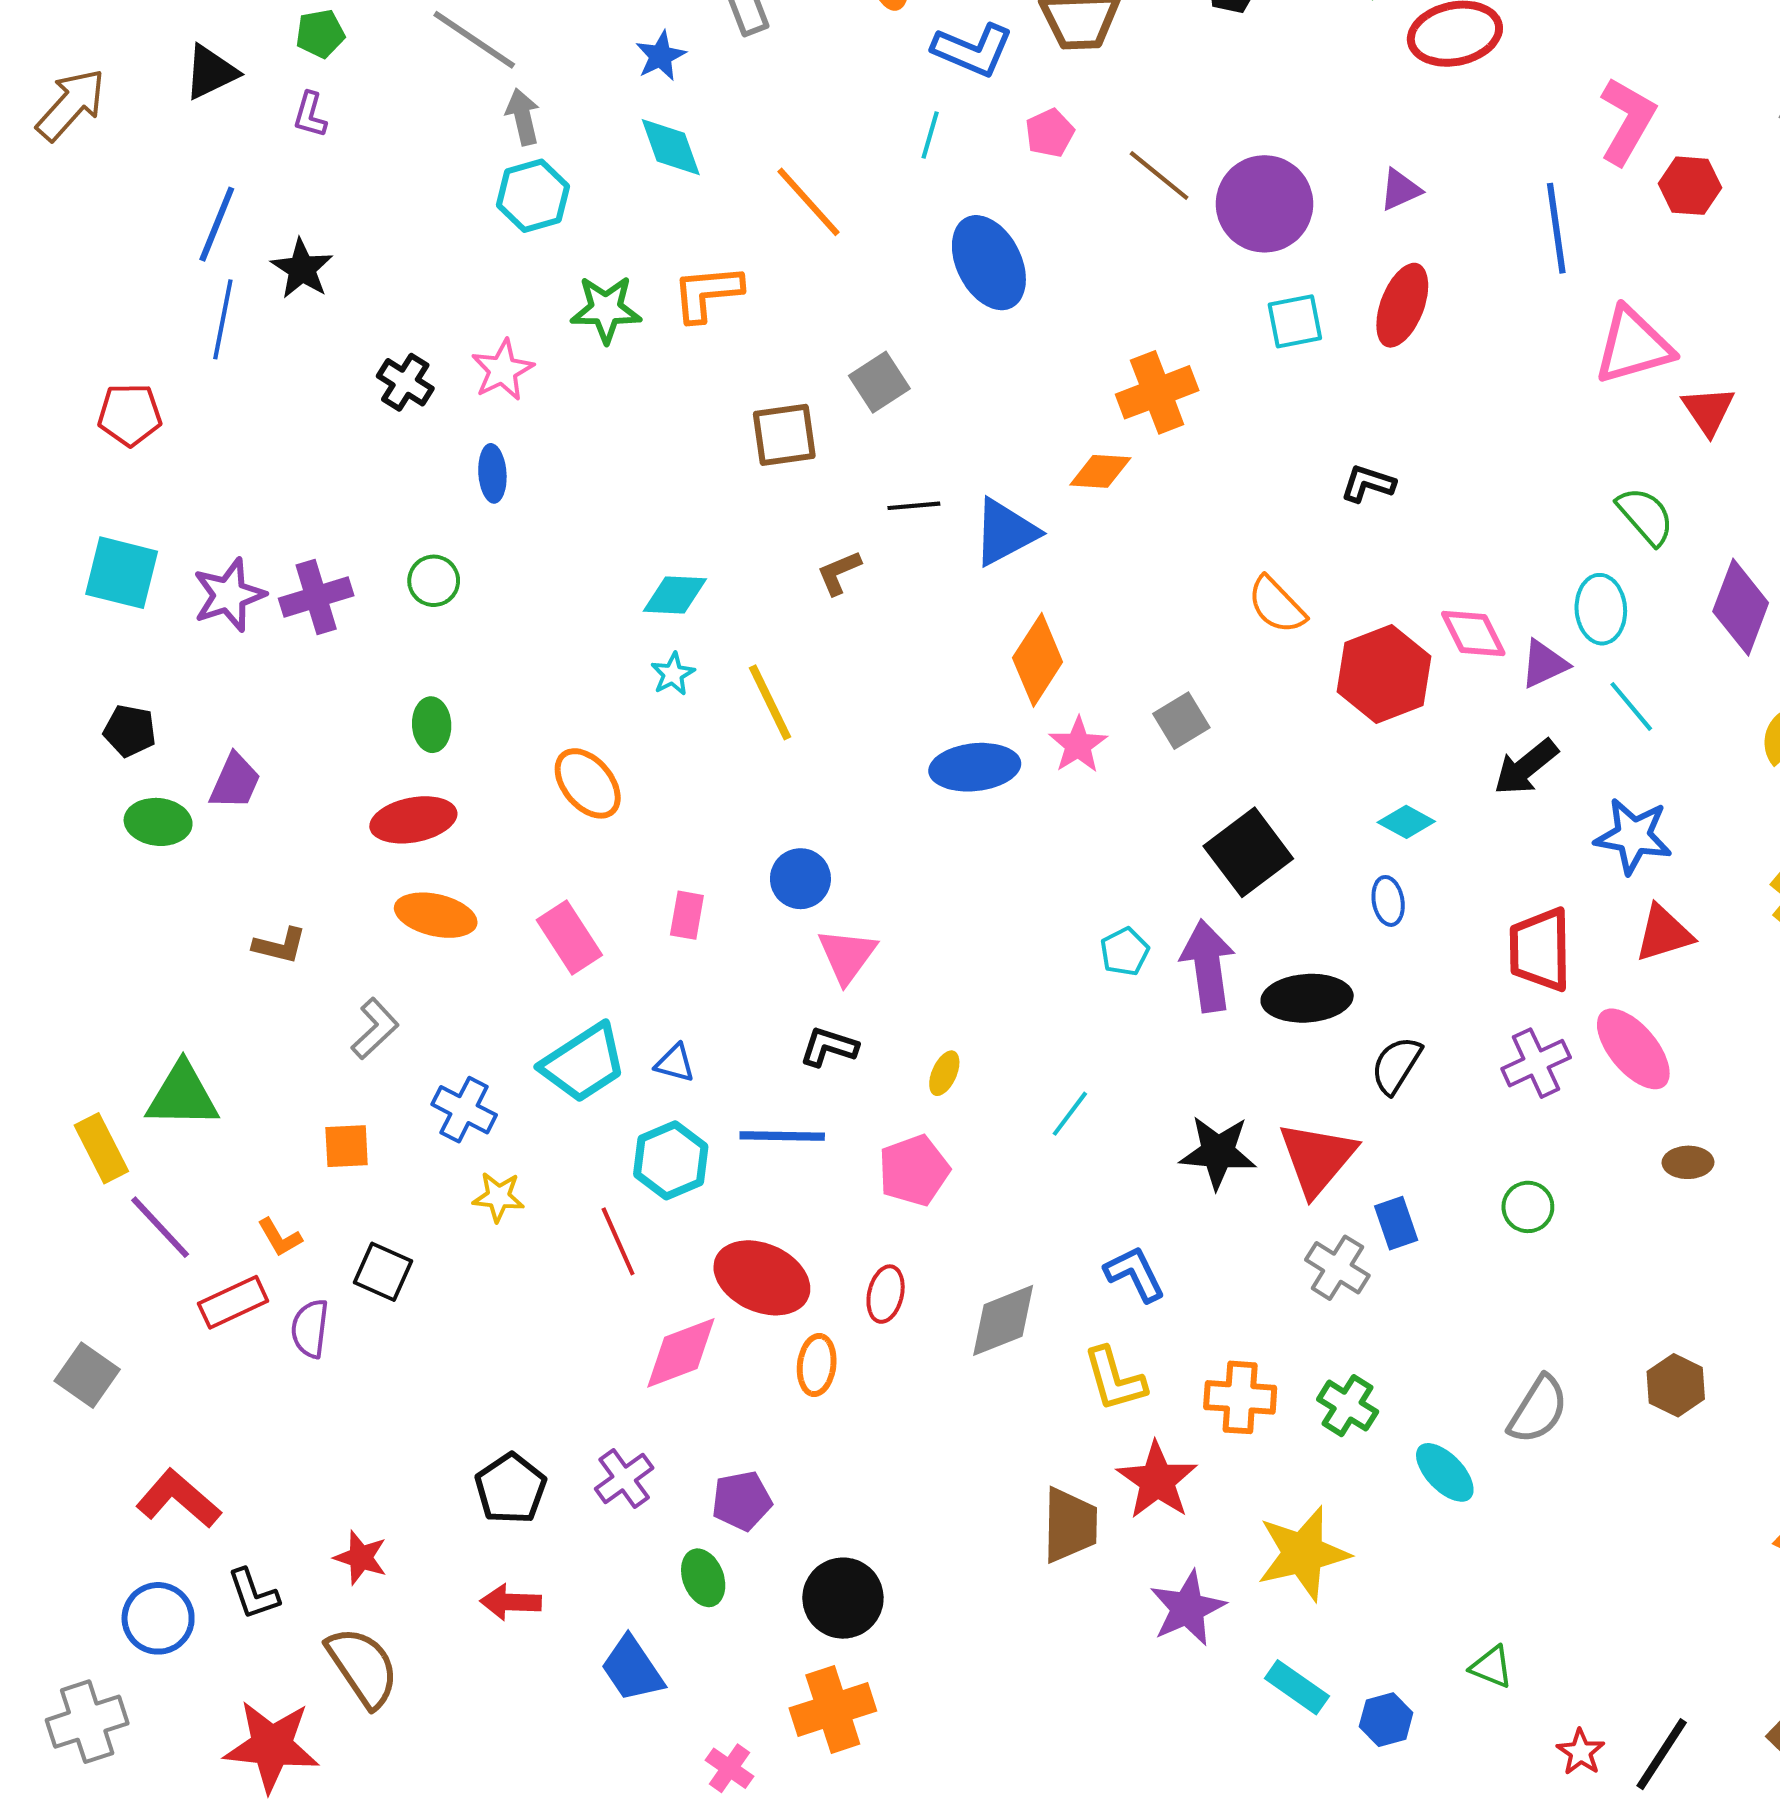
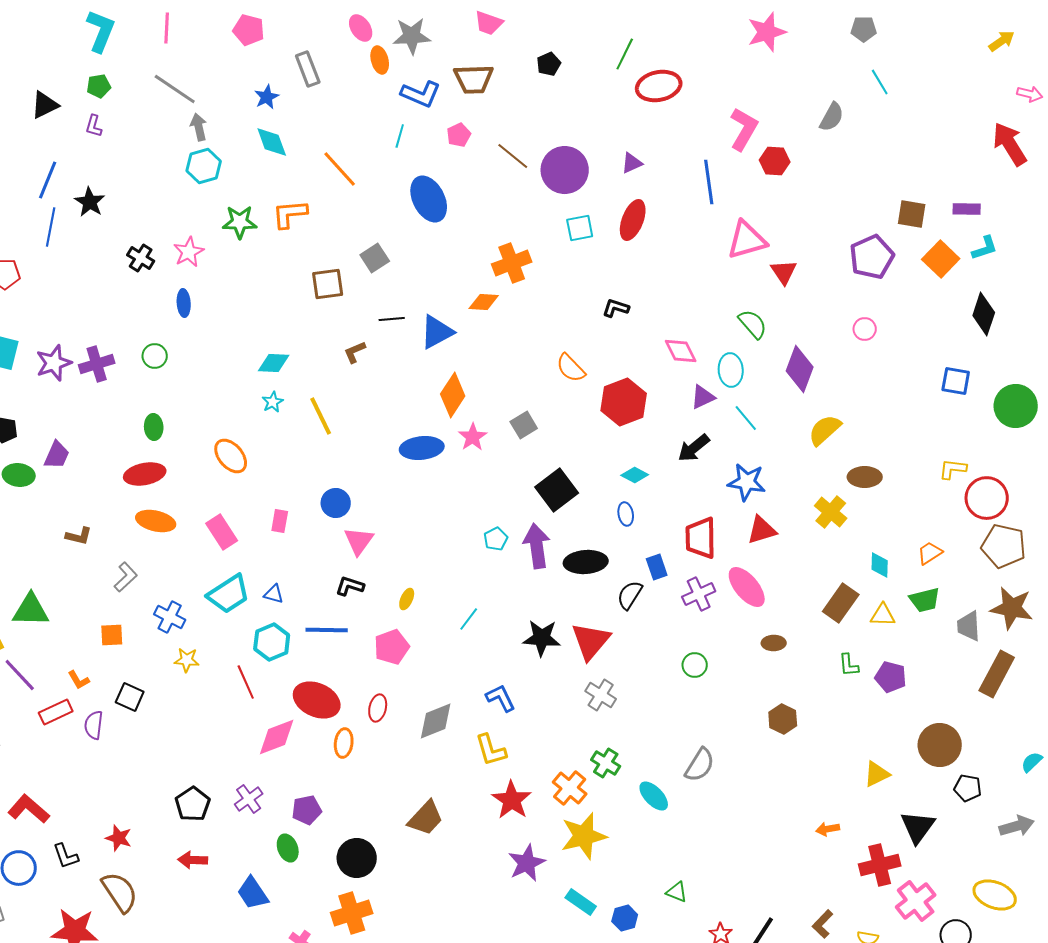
pink diamond: (1473, 633) -> (681, 351), moved
blue rectangle: (1396, 1223) -> (657, 567), moved
brown hexagon: (1676, 1385) -> (783, 719), moved
orange cross: (1240, 1397) -> (570, 788), moved, turned 36
brown trapezoid: (1070, 1525) -> (426, 818), moved, turned 42

